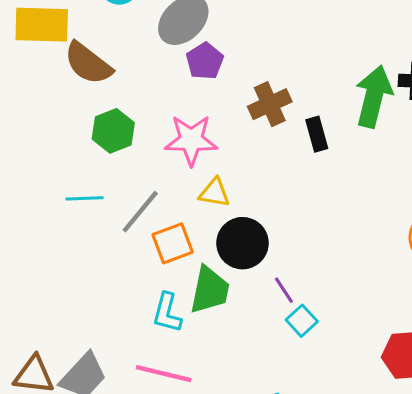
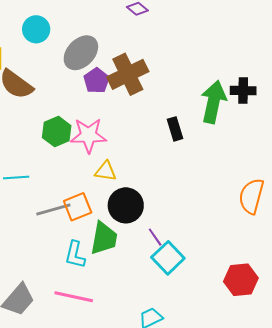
brown cross: (270, 104) -> (128, 74), moved, size x1.4
green hexagon: (113, 131) -> (57, 132), moved
gray line: (140, 212) -> (53, 209), moved, turned 36
cyan square: (302, 321) -> (168, 258), size x1.5

